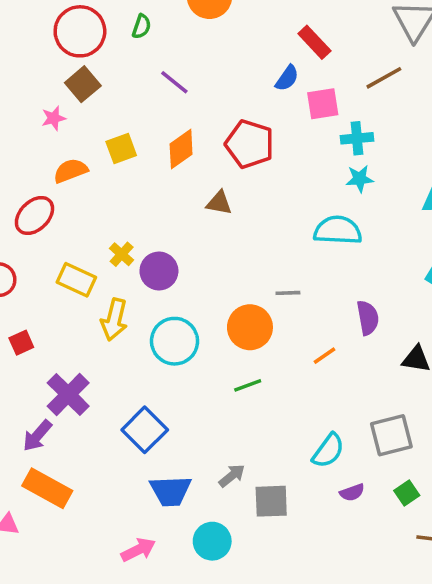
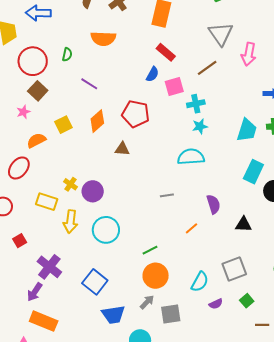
orange circle: (250, 327) -> (156, 276), moved

